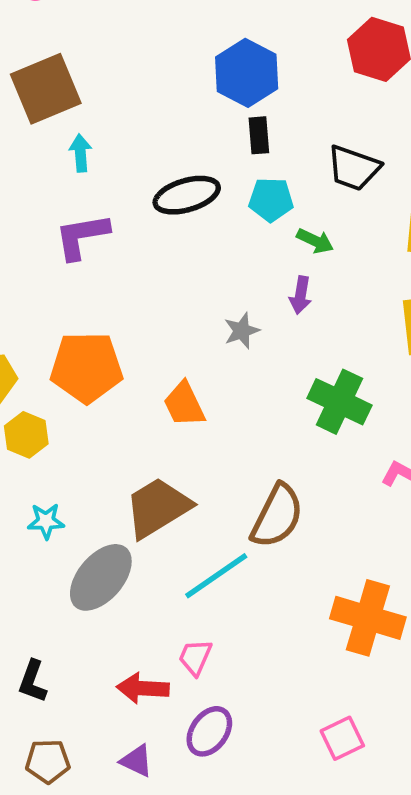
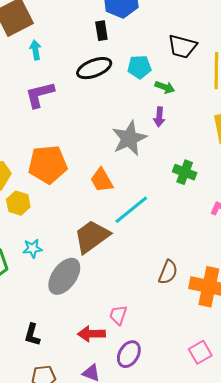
black rectangle: (259, 135) -> (101, 31), moved
gray star: (242, 331) -> (129, 138), size x1.8
green cross: (339, 402) -> (185, 172), size x0.7
brown semicircle: (277, 516) -> (168, 272), moved, size x0.7
cyan line: (216, 576) -> (131, 210), moved

